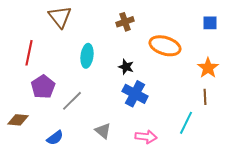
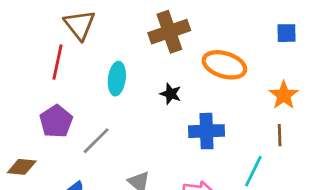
brown cross: (125, 22) -> (169, 32), size x1.6
red line: (29, 53) -> (58, 62), moved
blue cross: (135, 94) -> (207, 131), moved, turned -30

